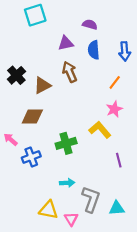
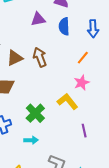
brown arrow: (70, 72) -> (40, 57), moved
green cross: (66, 143) -> (35, 113), turned -30
cyan arrow: (67, 183) -> (31, 140), moved

